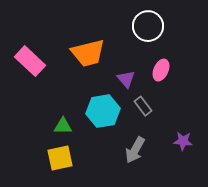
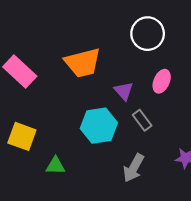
green triangle: (63, 126) -> (56, 166), moved
yellow square: (60, 158) -> (22, 136), moved, turned 32

